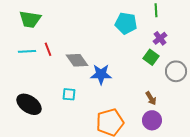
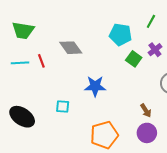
green line: (156, 10) -> (151, 21), turned 32
green square: (151, 57) -> (134, 59), moved
gray diamond: (77, 60) -> (71, 48), moved

